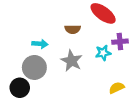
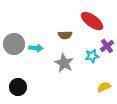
purple cross: (120, 42) -> (107, 46), turned -32
gray circle: (34, 67) -> (14, 44), moved

